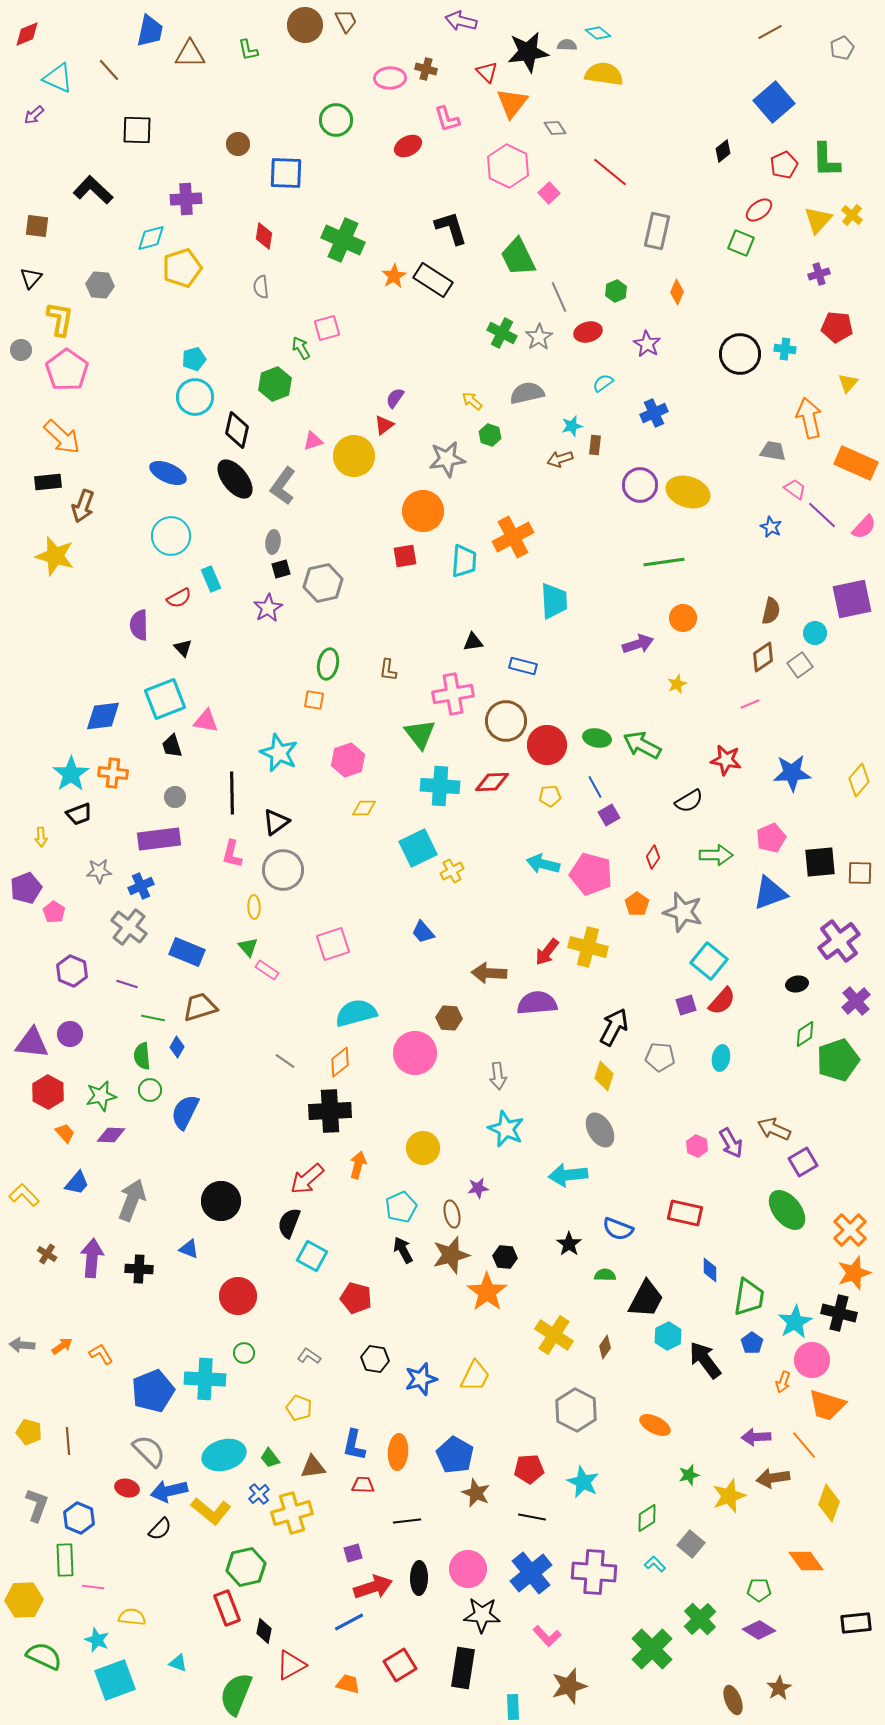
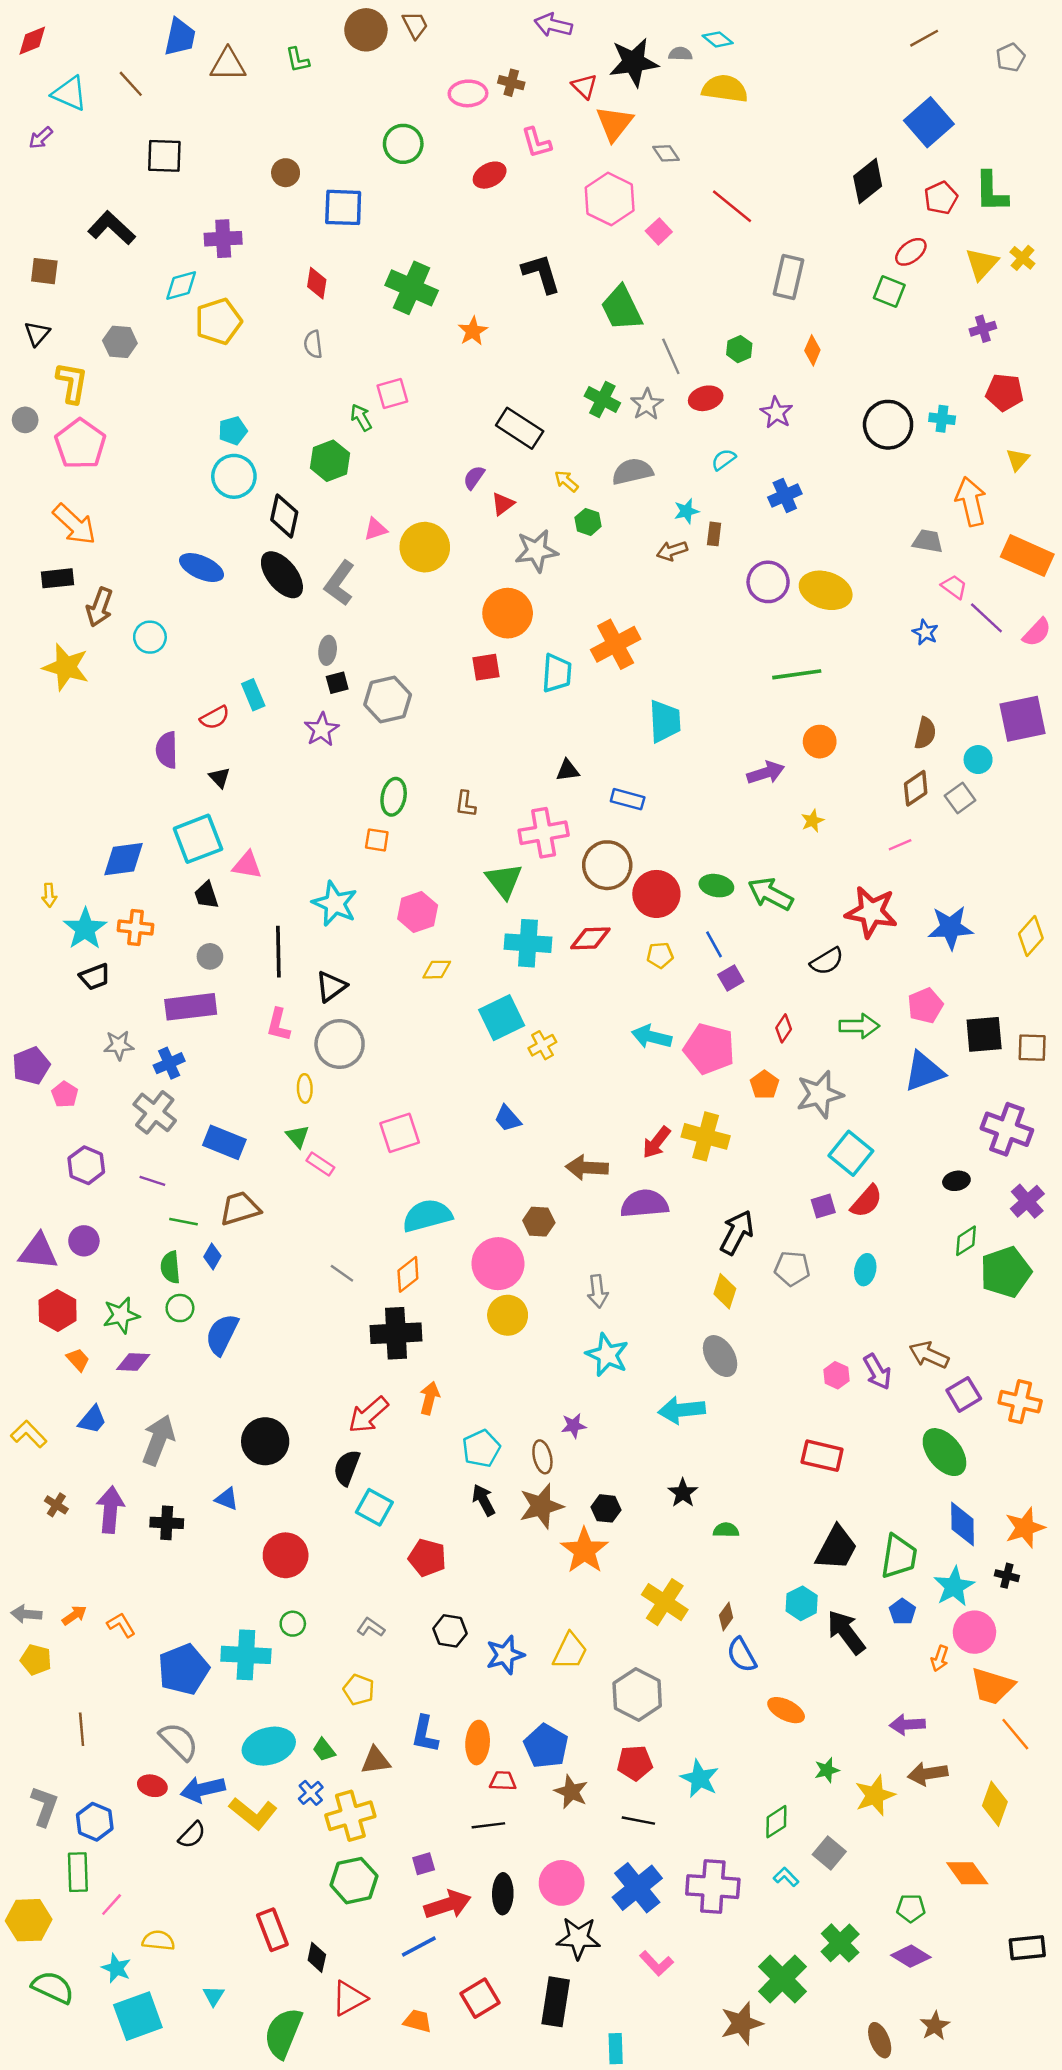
black diamond: (723, 151) -> (868, 181), size x1.6
black rectangle: (433, 280) -> (520, 428), moved
red triangle: (384, 425) -> (503, 504), moved
cyan circle: (171, 536) -> (150, 637), moved, size x0.7
red star: (726, 760) -> (871, 912), size x1.4
yellow arrow: (41, 837) -> (49, 895), moved
gray star: (683, 912) -> (820, 1094), turned -30
purple cross: (839, 941) -> (1007, 1129), turned -33
yellow circle: (423, 1148) -> (508, 1315), moved
blue semicircle: (618, 1229) -> (742, 1655), moved, turned 40
orange cross: (850, 1230) -> (1020, 1402), moved, turned -32
blue diamond: (710, 1270) -> (962, 1524), moved, size x1.5
black trapezoid: (646, 1299) -> (836, 1548), moved
black cross: (839, 1313) -> (1007, 1576), size x0.6
gray hexagon: (576, 1410) -> (637, 1695), moved
yellow pentagon: (29, 1432) -> (36, 1660), moved
orange line: (804, 1445) -> (1015, 1734), moved
red trapezoid: (363, 1485) -> (503, 1781), moved
green hexagon: (246, 1567) -> (354, 1881), moved
pink line: (93, 1587) -> (112, 1905), turned -55
cyan triangle: (178, 1663) -> (214, 1996), turned 42
brown star: (569, 1686) -> (742, 2023), moved

